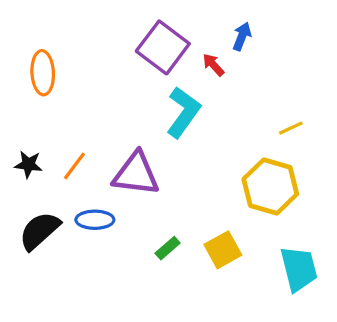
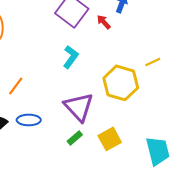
cyan L-shape: (183, 112) -> (71, 57), moved, size x0.7
purple triangle: (136, 174) -> (79, 107), moved, turned 40
yellow hexagon: (270, 187) -> (121, 83), moved

